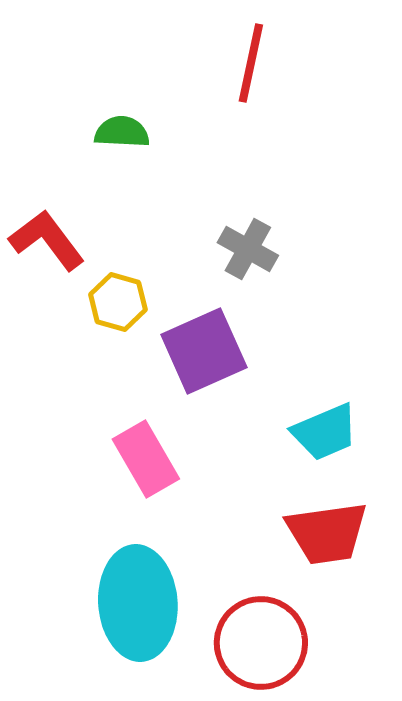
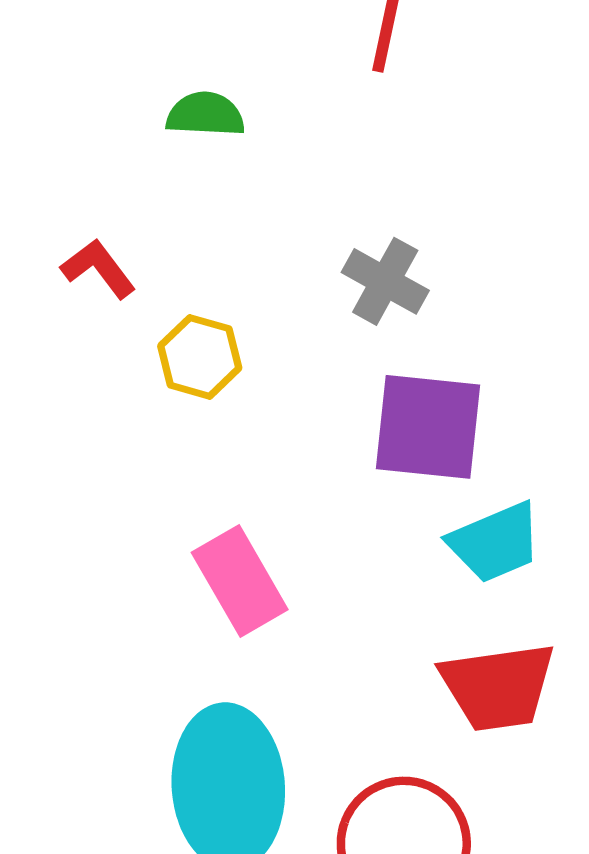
red L-shape: (47, 240) -> (98, 268), size x0.7
purple square: (204, 351) -> (428, 427), moved, turned 30

